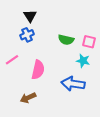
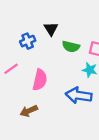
black triangle: (30, 16) -> (51, 29), moved

